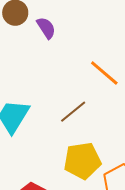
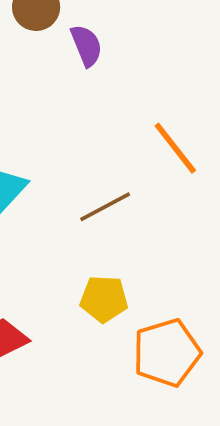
yellow pentagon: (82, 161) -> (104, 299), size x0.7

